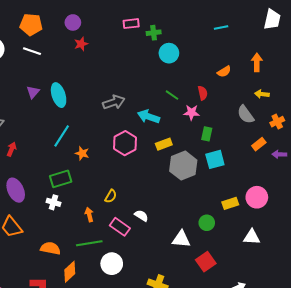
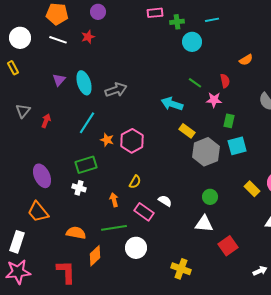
cyan line: (221, 28) -> (212, 20), moved
red star: (81, 44) -> (88, 37), moved
gray arrow: (114, 102) -> (116, 90), moved
pink hexagon: (125, 143) -> (132, 141), moved
yellow rectangle: (164, 144) -> (187, 131), turned 56
red arrow: (12, 149) -> (46, 121), moved
yellow rectangle: (230, 203) -> (252, 189), turned 63
green circle: (207, 223) -> (210, 197), moved

